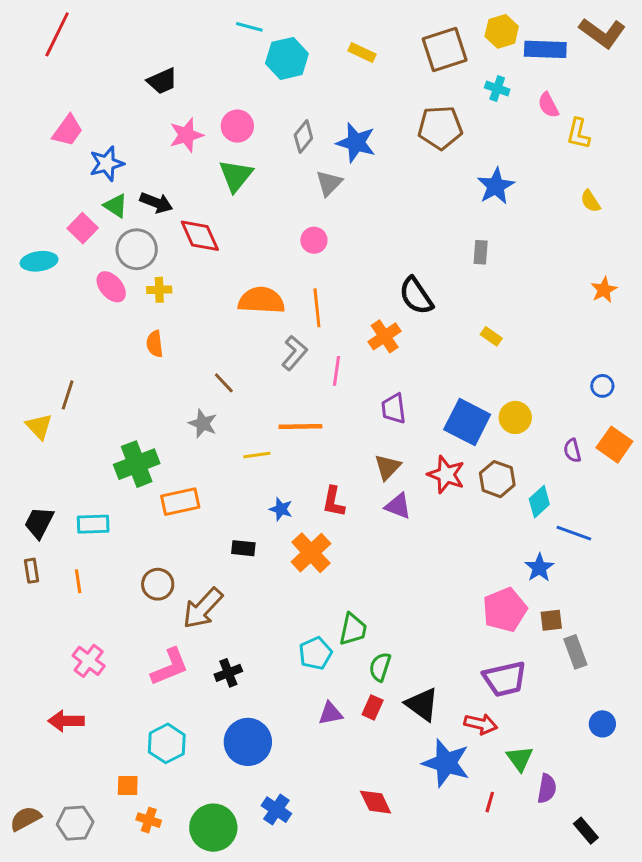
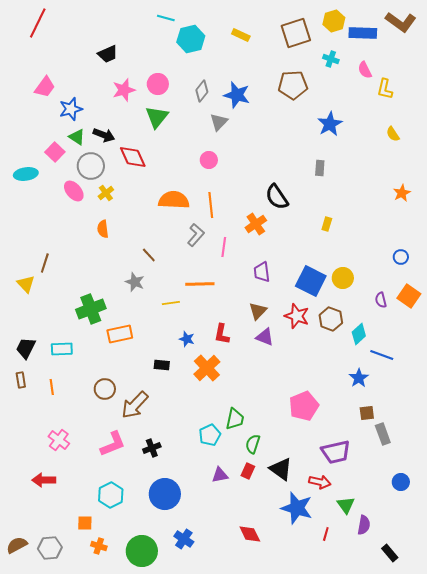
yellow cross: (159, 290) -> (106, 193), turned -35
yellow rectangle: (491, 336) -> (327, 224), turned 72
pink pentagon: (505, 610) -> (304, 406), moved

